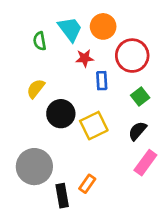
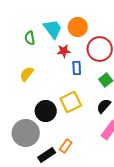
black circle: (61, 114) -> (46, 111), moved
black rectangle: (62, 196) -> (47, 155), turned 66

